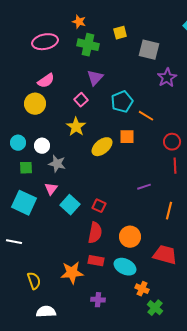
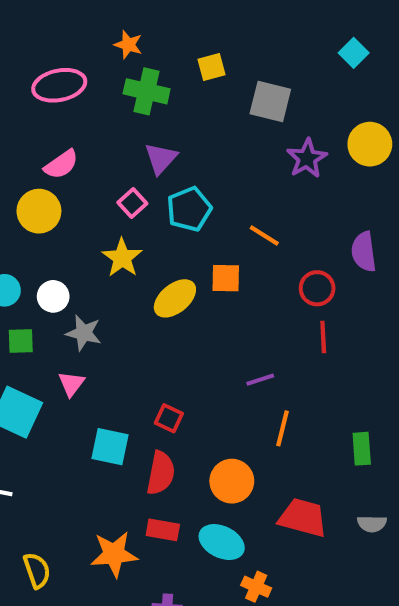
cyan pentagon: (122, 102) -> (189, 209), moved
cyan square: (70, 205) -> (110, 447), moved, turned -30
orange line: (169, 211) -> (283, 428), moved

